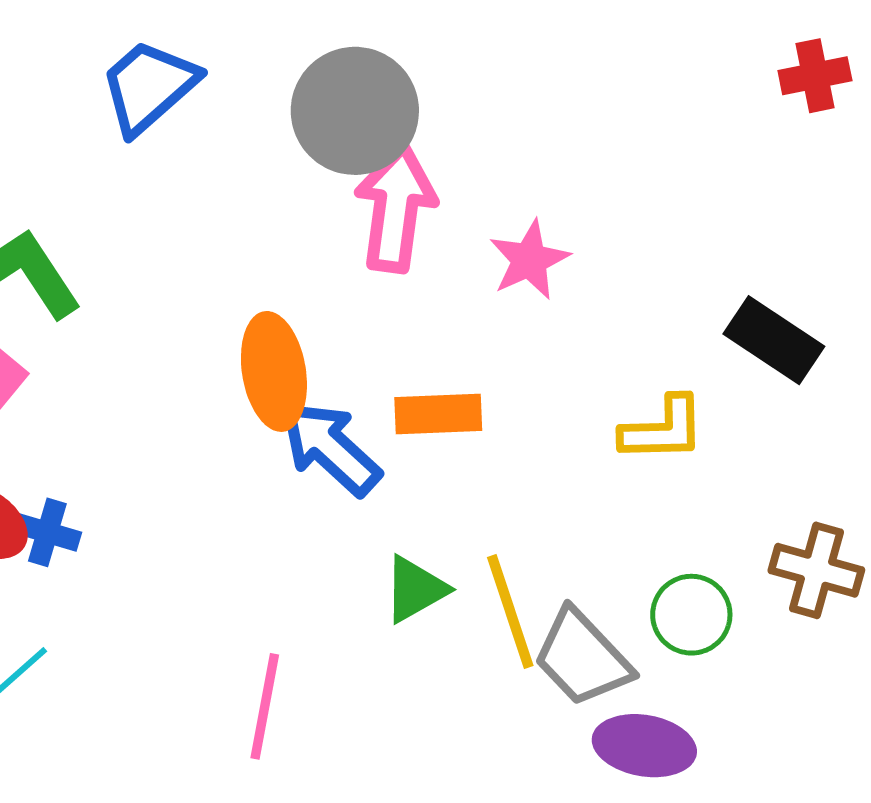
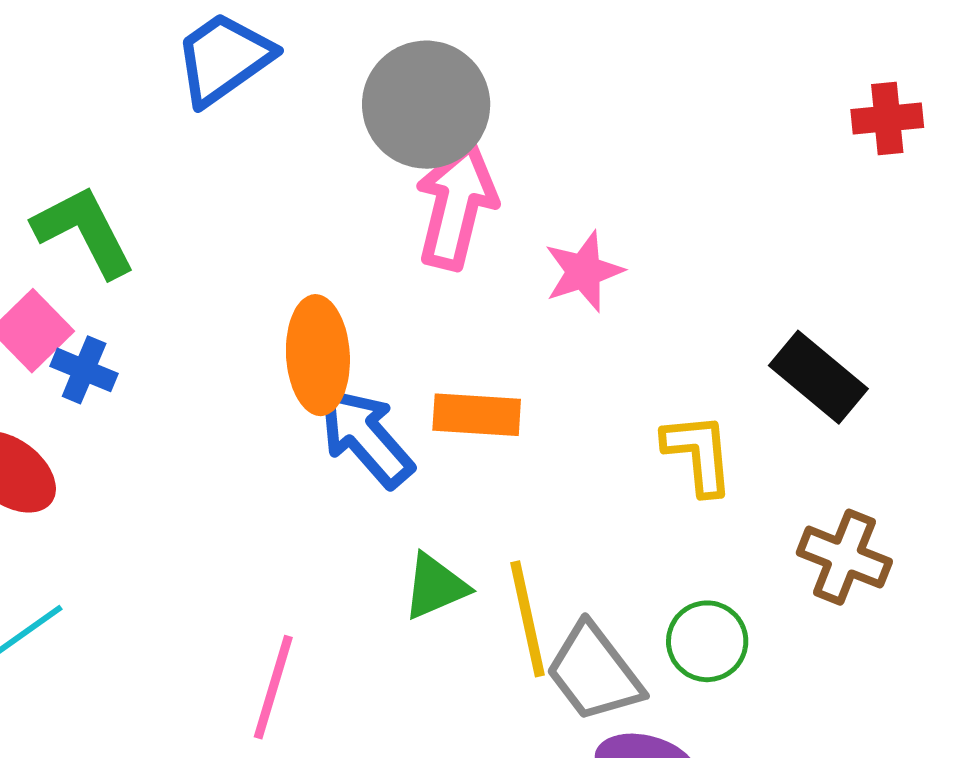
yellow L-shape: (663, 429) -> (698, 454), turned -100
blue cross: (47, 532) -> (84, 370), moved
brown cross: (816, 570) -> (844, 557), moved

